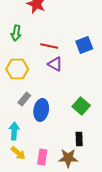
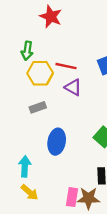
yellow hexagon: (17, 69) -> (40, 73), moved
gray rectangle: (24, 99) -> (38, 107), moved, turned 32
pink rectangle: (42, 157) -> (72, 197), moved

